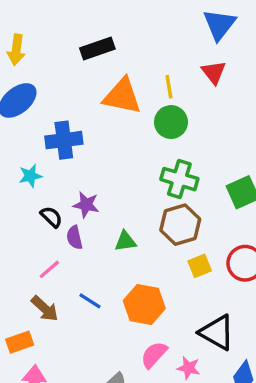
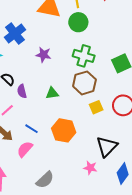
blue cross: (64, 140) -> (15, 34), turned -30
purple star: (86, 205) -> (43, 55), moved
black triangle: (217, 332) -> (107, 147), turned 45
pink semicircle: (154, 355) -> (25, 149), moved

